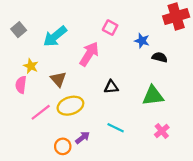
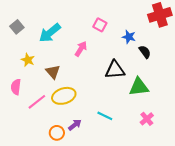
pink arrow: (89, 54) -> (81, 49), size x0.7
black semicircle: (160, 57) -> (145, 52), turned 40
pink semicircle: (21, 85) -> (16, 87), moved
black triangle: (111, 87) -> (115, 70), moved, size x1.5

